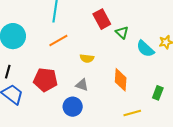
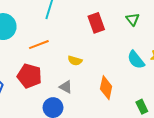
green triangle: (122, 33) -> (133, 19), moved
orange line: (58, 41) -> (39, 45), moved
green rectangle: (158, 93) -> (142, 107), turned -56

